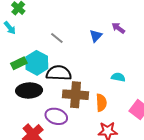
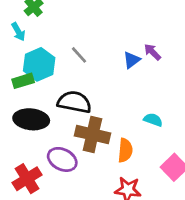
purple arrow: (118, 28) -> (152, 52), moved
cyan hexagon: (37, 63) -> (39, 64), moved

